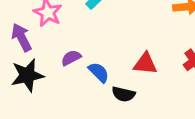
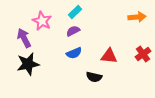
purple semicircle: (71, 58) -> (73, 31), moved
blue semicircle: (99, 72) -> (74, 53), moved, turned 112

